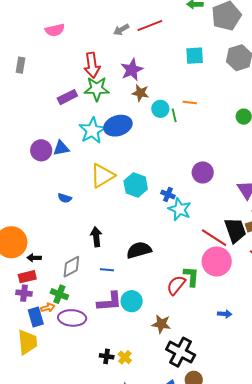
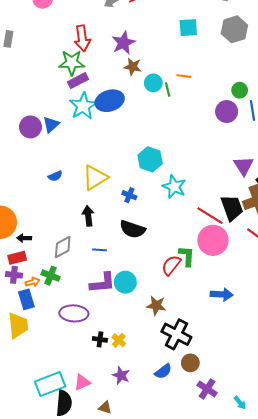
green star: (97, 89) -> (72, 63), moved
purple rectangle: (67, 97) -> (78, 81), moved
blue triangle: (61, 148) -> (51, 124), turned -30
purple circle: (203, 172) -> (227, 112), moved
yellow triangle: (102, 176) -> (95, 177), moved
cyan hexagon: (136, 185) -> (150, 159), moved
blue cross: (168, 194) -> (129, 195), moved
blue semicircle: (65, 198) -> (55, 176), turned -40
black semicircle: (139, 250) -> (132, 229), turned -145
orange arrow: (48, 308) -> (33, 282), moved
blue arrow: (225, 314) -> (222, 294), size x1.5
purple ellipse: (72, 318) -> (74, 313), moved

